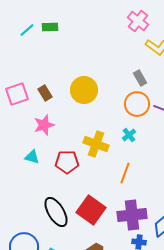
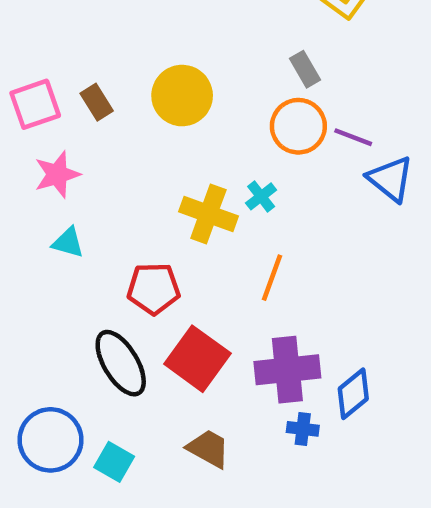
pink star: (44, 125) -> (57, 174), moved
cyan cross: (129, 135) -> (261, 196), moved
red pentagon: (67, 162) -> (154, 289), moved

